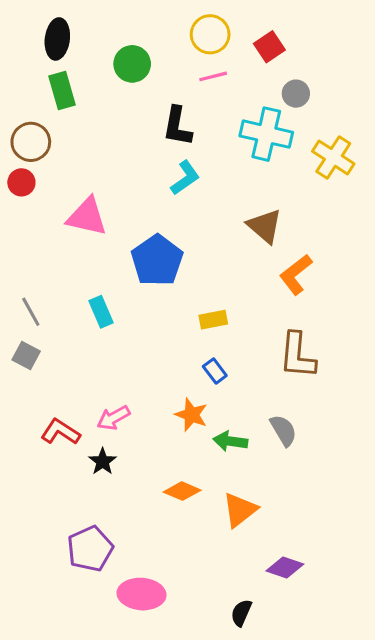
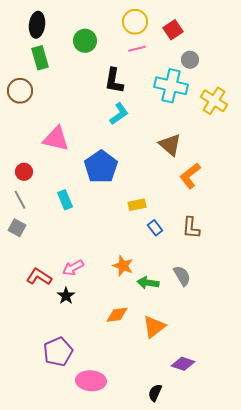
red circle: (21, 182) -> (24, 172), moved
brown L-shape: (297, 355) -> (191, 228), size x0.7
blue rectangle: (215, 371) -> (155, 228), moved
orange diamond: (182, 491) -> (117, 315), turned -30

